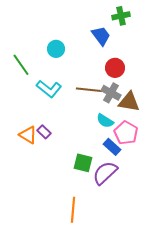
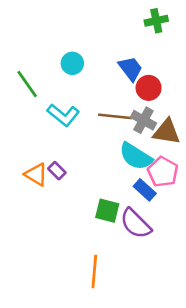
blue trapezoid: (101, 36) -> (130, 68), moved
cyan semicircle: (105, 121) -> (136, 156), size x1.5
purple semicircle: (105, 173) -> (136, 224), turned -92

